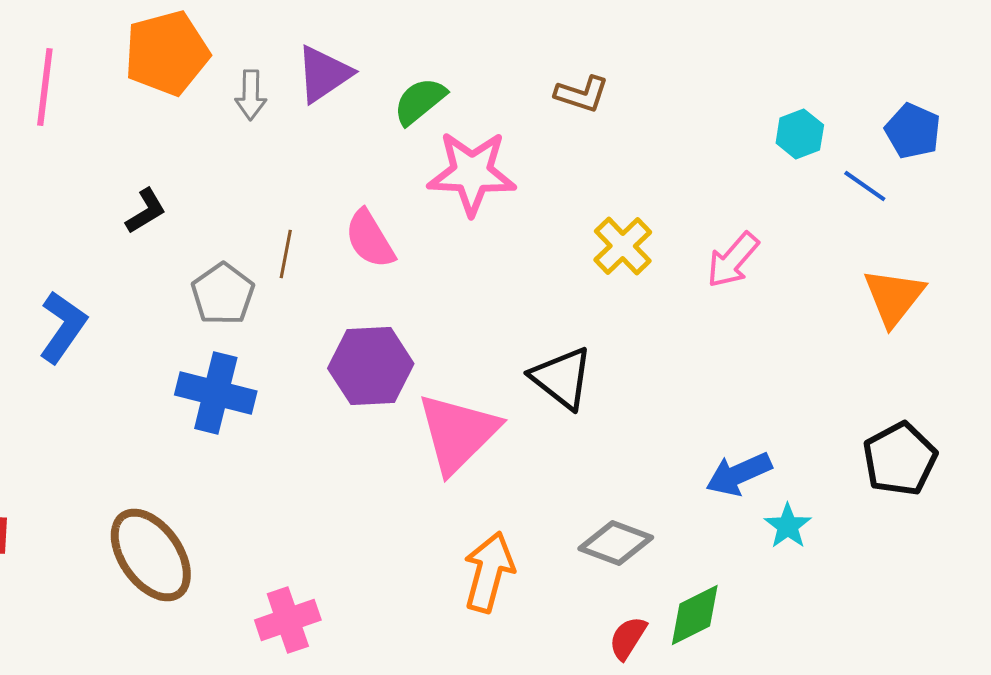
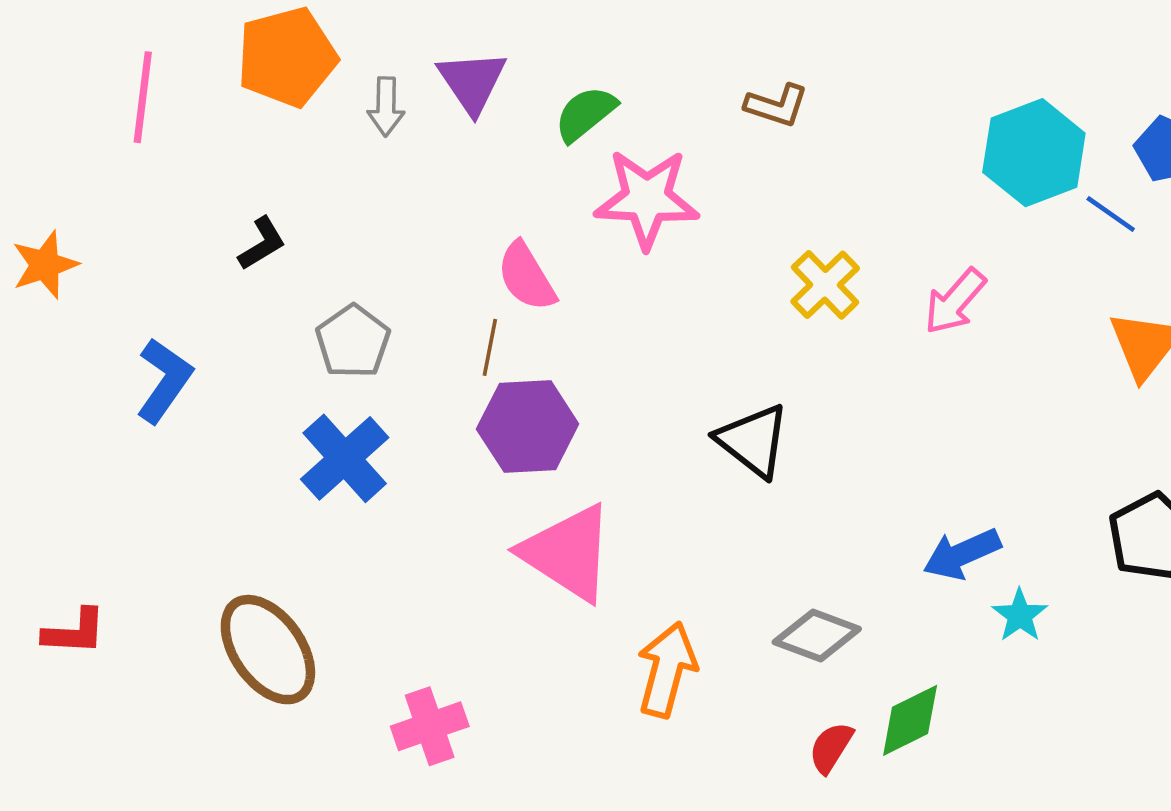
purple triangle: (324, 74) -> (472, 82), turned -30
cyan hexagon: (800, 134) -> (1034, 153), size x1.8
brown line: (286, 254) -> (490, 347), moved
blue cross: (216, 393) -> (345, 458), turned 34
pink triangle: (458, 433) -> (568, 553), moved, turned -42

